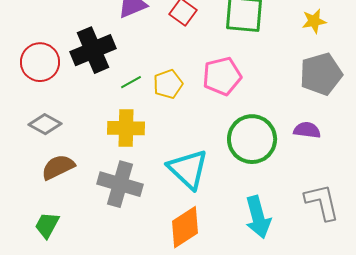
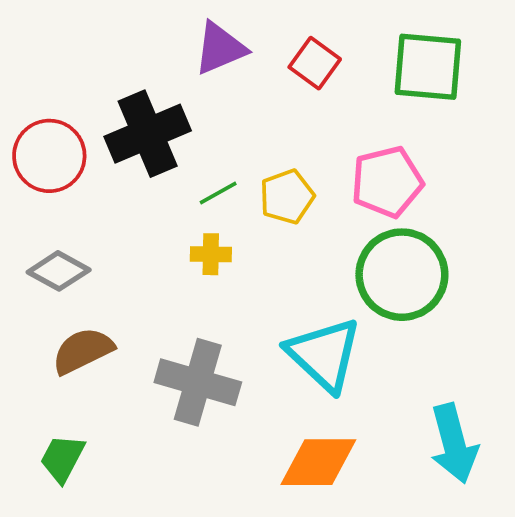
yellow cross: (126, 128) -> (211, 254), moved, size x0.6
green circle: (252, 139) -> (402, 275), moved
orange diamond: (185, 227) -> (318, 462), turned 33

